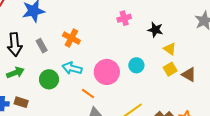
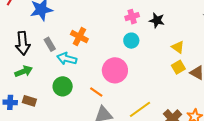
black star: (155, 30) -> (157, 20), moved
cyan circle: (136, 65) -> (131, 41), moved
cyan arrow: (72, 68) -> (67, 59), moved
green circle: (49, 79) -> (63, 86), moved

